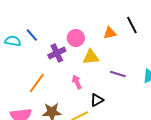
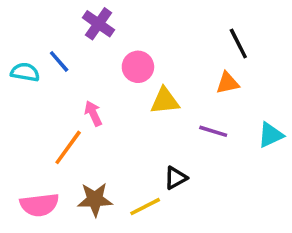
orange triangle: (110, 33) -> (228, 83), moved
purple cross: (57, 53) -> (99, 24), moved, turned -30
pink arrow: (77, 82) -> (93, 113), moved

